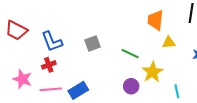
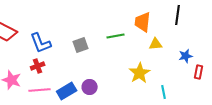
green line: (130, 54) -> (116, 36), moved, turned -36
purple circle: (131, 86) -> (90, 87), moved

